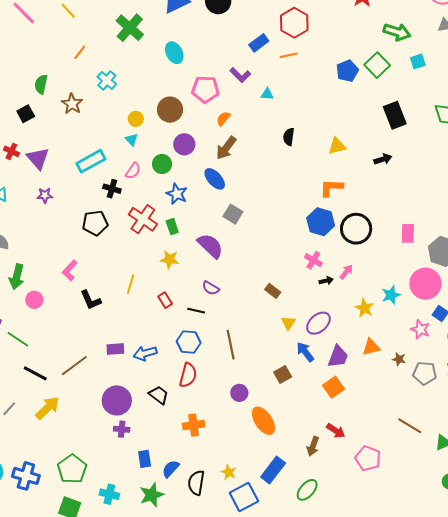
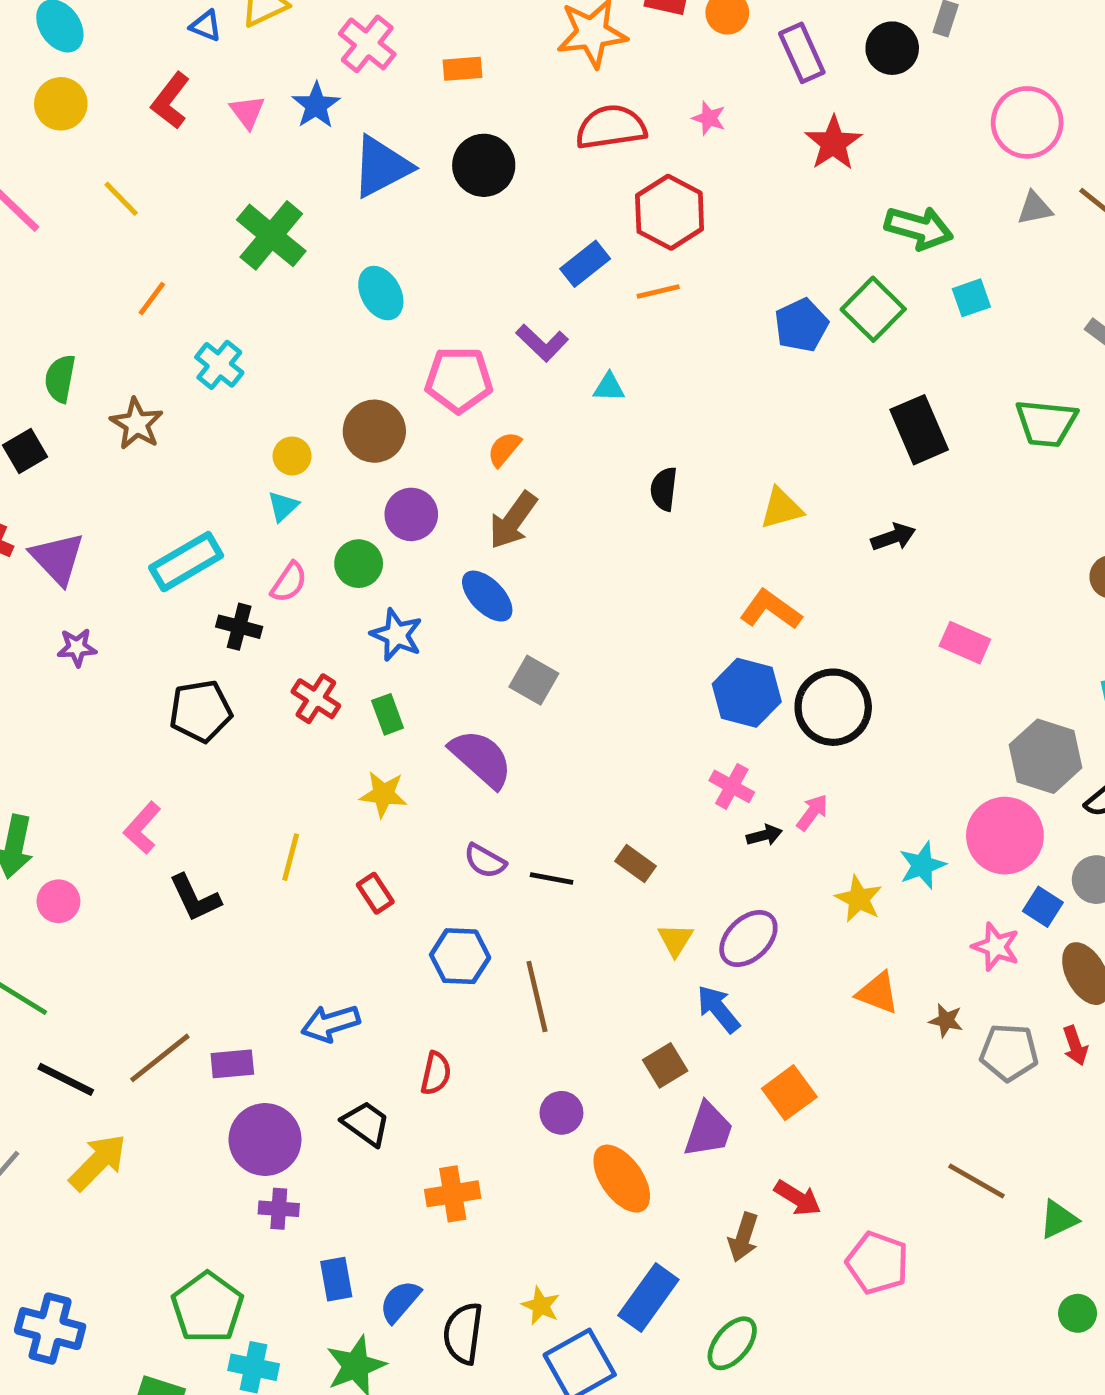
cyan triangle: (131, 140) -> (283, 506), turned 32
orange L-shape: (331, 188) -> (771, 610), turned 35
red cross: (143, 219) -> (316, 699), size x0.7
pink rectangle: (408, 233) -> (965, 643), moved, turned -66
black line: (196, 311) -> (552, 879), moved
blue hexagon: (189, 342) -> (460, 956), moved
orange triangle: (371, 347) -> (878, 993), turned 36
purple rectangle: (115, 349) -> (232, 1064), moved
purple trapezoid: (338, 356) -> (708, 1130), moved
red semicircle: (188, 375) -> (436, 1073), size x0.7
green pentagon: (72, 469) -> (207, 1307), moved

